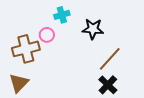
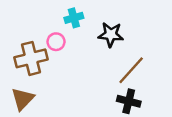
black cross: (108, 85) -> (129, 101), turned -30

